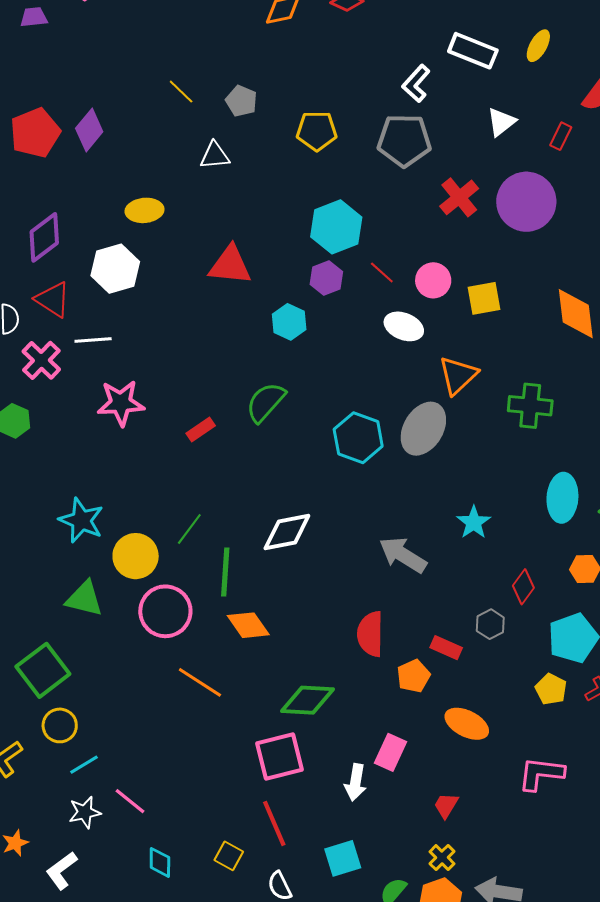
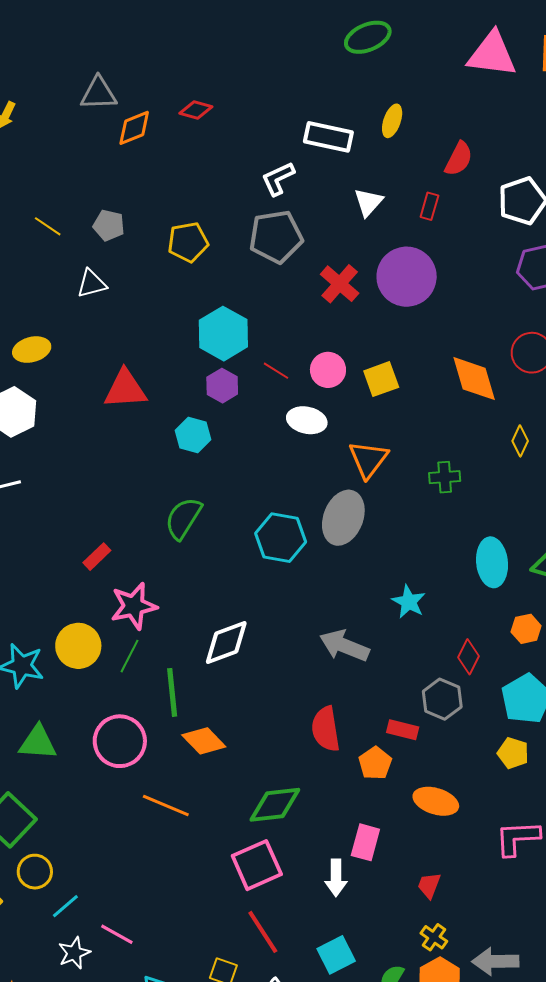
white L-shape: (416, 83) -> (278, 179), turned 33
pink star: (121, 403) -> (134, 606), moved
green cross: (530, 406) -> (445, 477), size x0.7
red rectangle: (201, 430) -> (97, 557), moved
yellow circle: (136, 556) -> (78, 646), moved
gray hexagon: (490, 624) -> (442, 699), size x1.4

